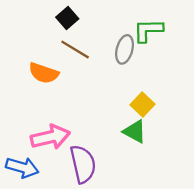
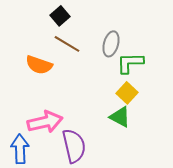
green L-shape: (148, 30) -> (130, 63), moved
blue arrow: (22, 167) -> (20, 149), turned -108

